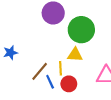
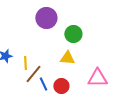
green circle: (81, 30) -> (73, 34), size x0.7
yellow line: (60, 68) -> (25, 63), moved

